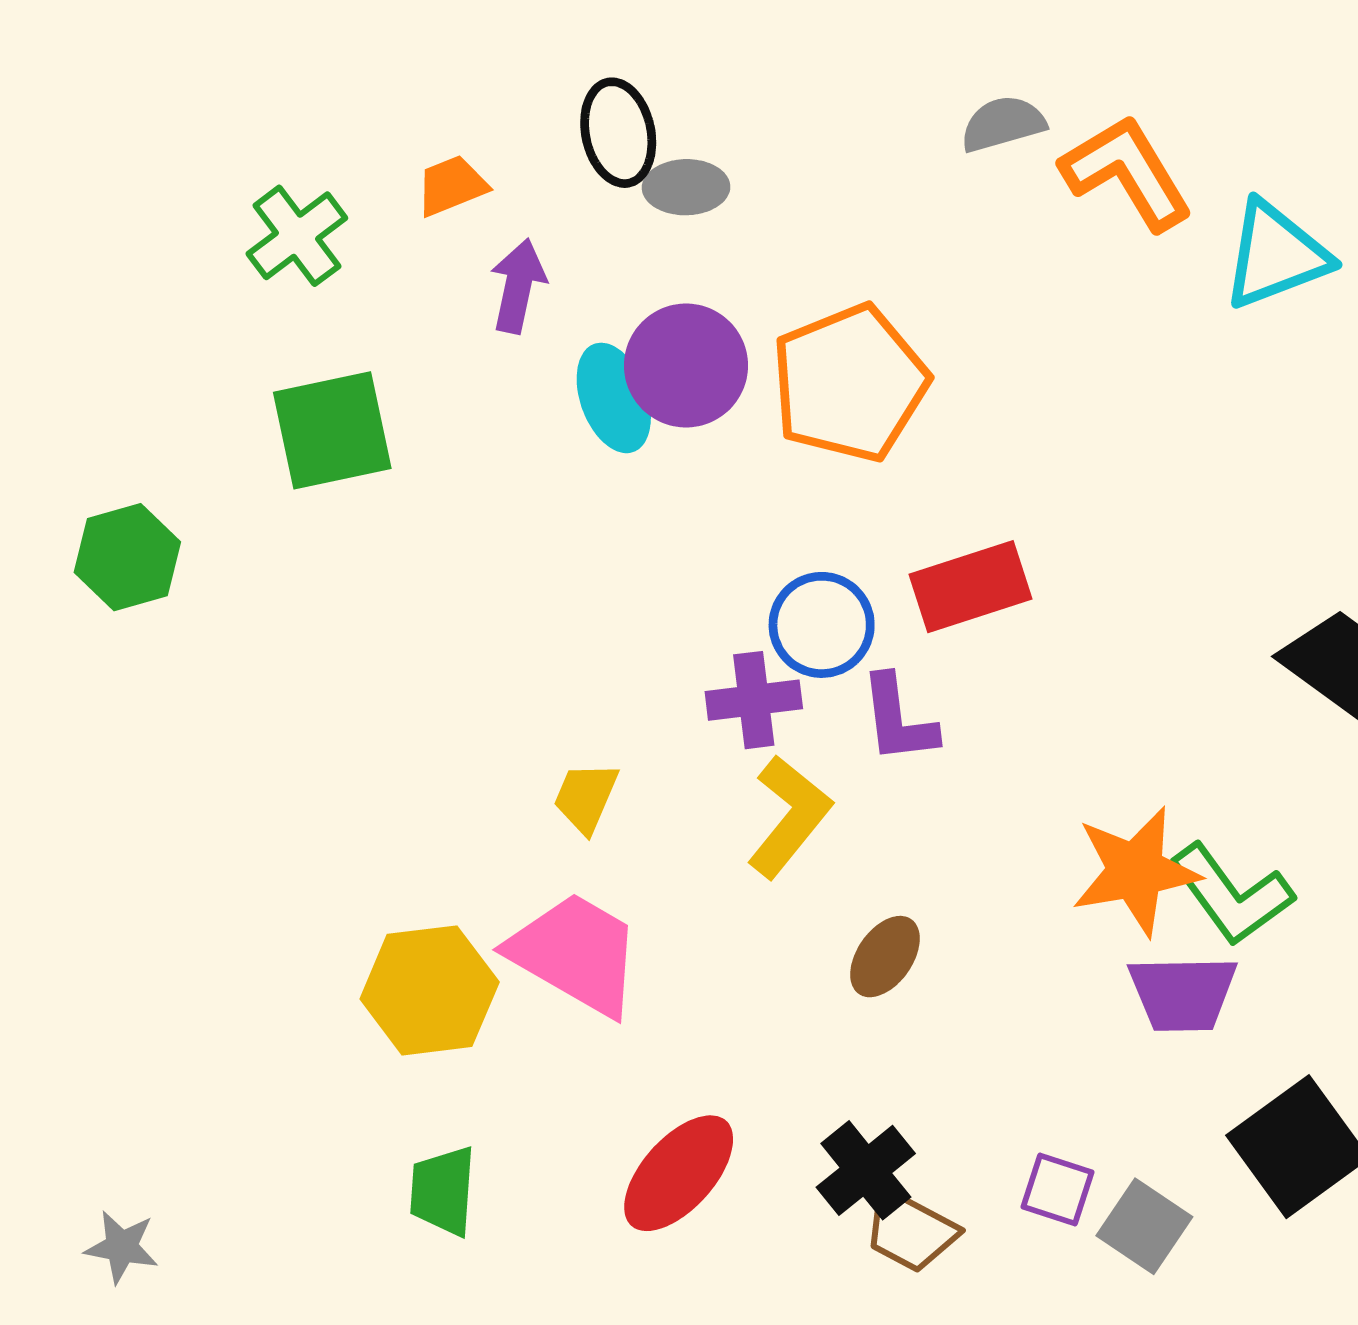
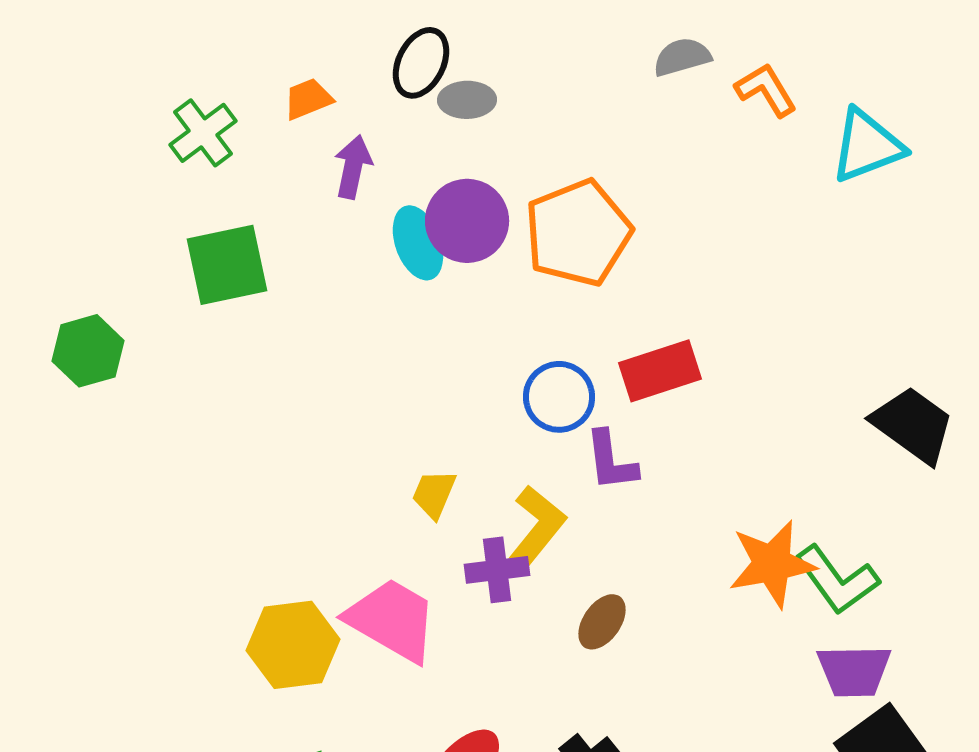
black ellipse: (618, 133) -> (421, 63), turned 38
orange L-shape: (1127, 172) -> (766, 90), size x0.7
purple cross: (754, 700) -> (497, 570), moved
yellow trapezoid: (586, 797) -> (434, 494), moved
purple trapezoid: (1183, 993) -> (854, 671), moved

